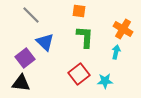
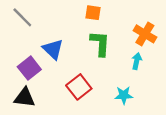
gray line: (31, 15) -> (22, 17), moved
red square: (79, 74) -> (79, 87), moved

